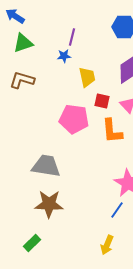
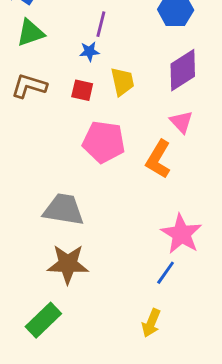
red square: (102, 101) -> (82, 90), moved
orange L-shape: (112, 131) -> (158, 159), turned 36
green rectangle: (32, 243) -> (43, 320), size x1.4

